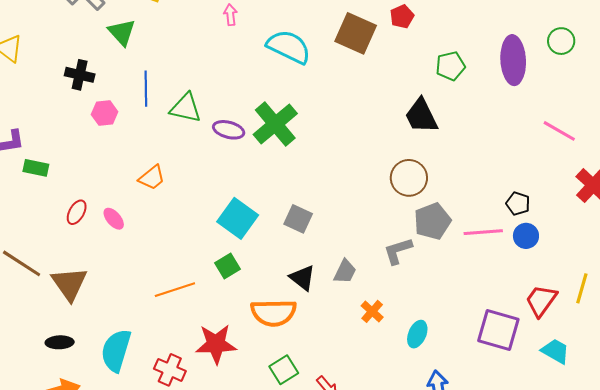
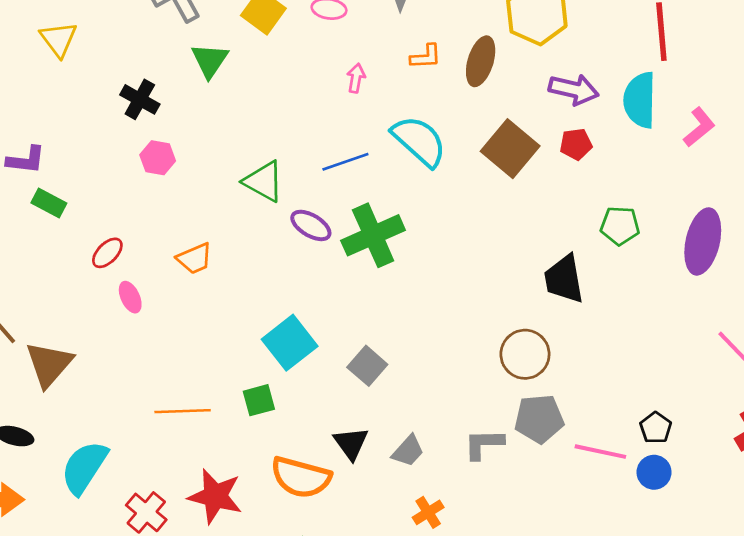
blue line: (146, 89) -> (345, 162), moved, turned 56
red ellipse: (77, 212) -> (107, 253), moved

